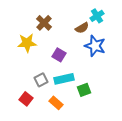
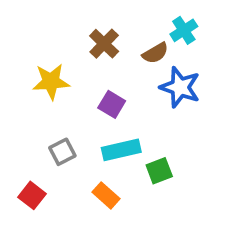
brown cross: (44, 23) -> (104, 44), moved
gray square: (41, 80) -> (62, 152), moved
red square: (26, 99) -> (32, 195), moved

